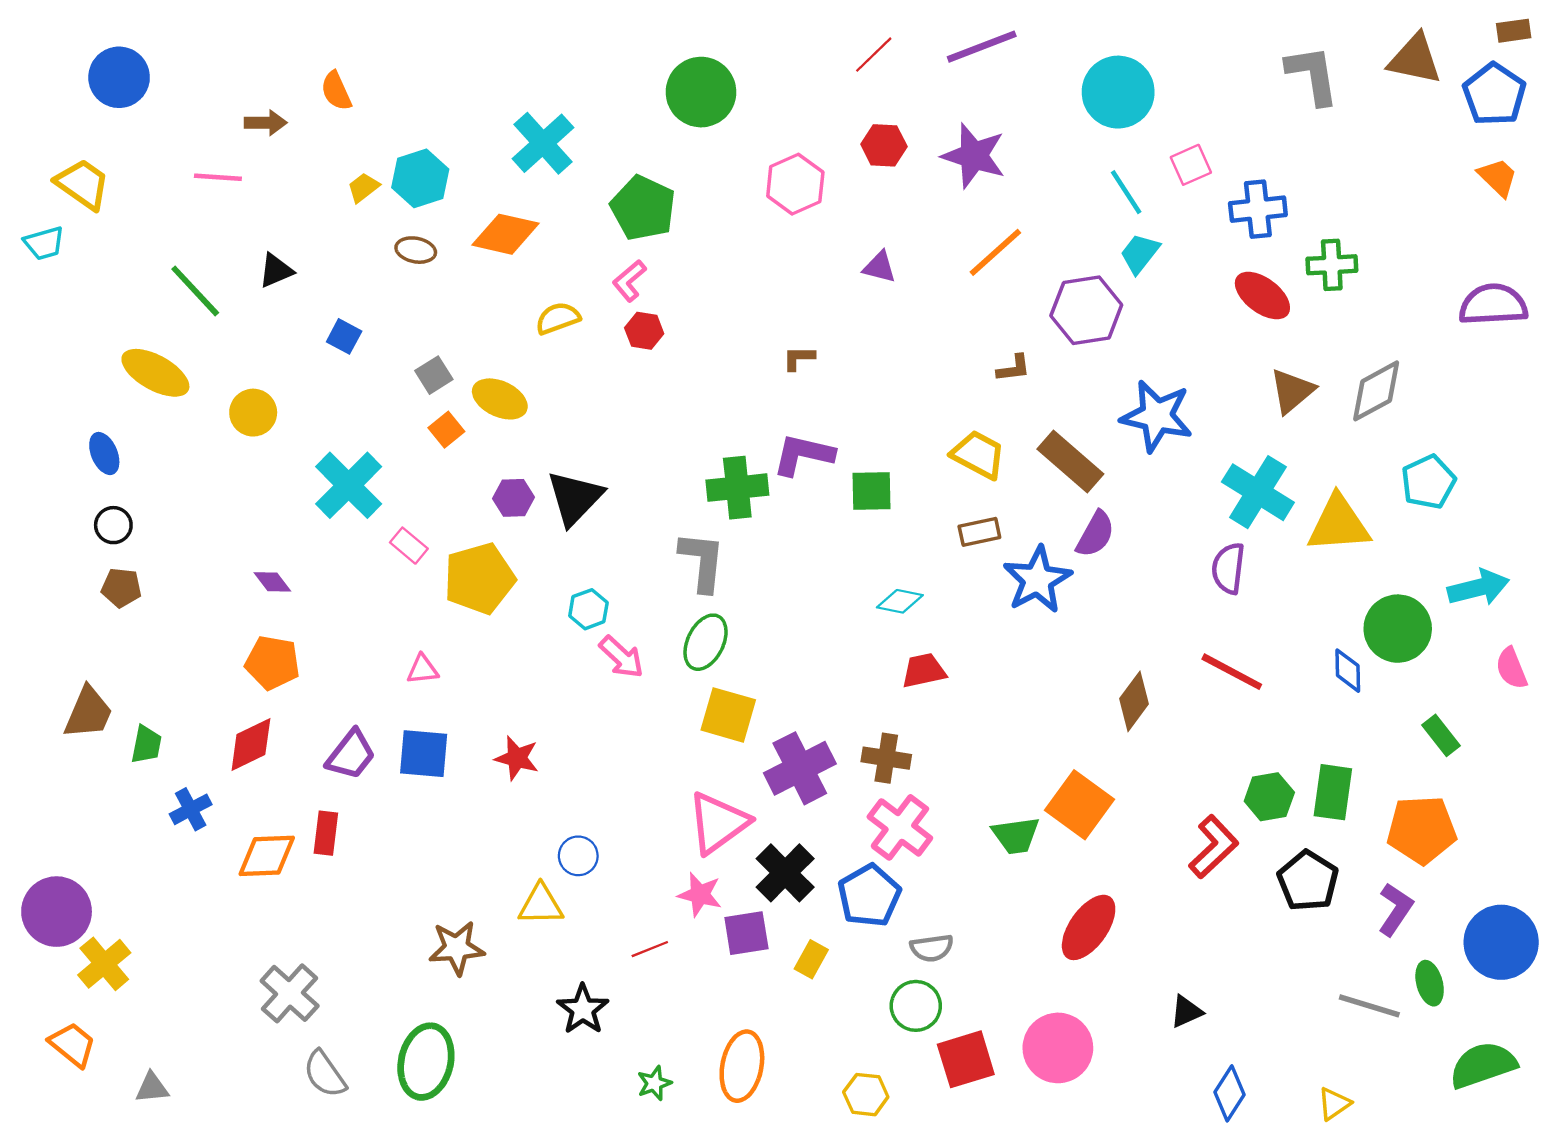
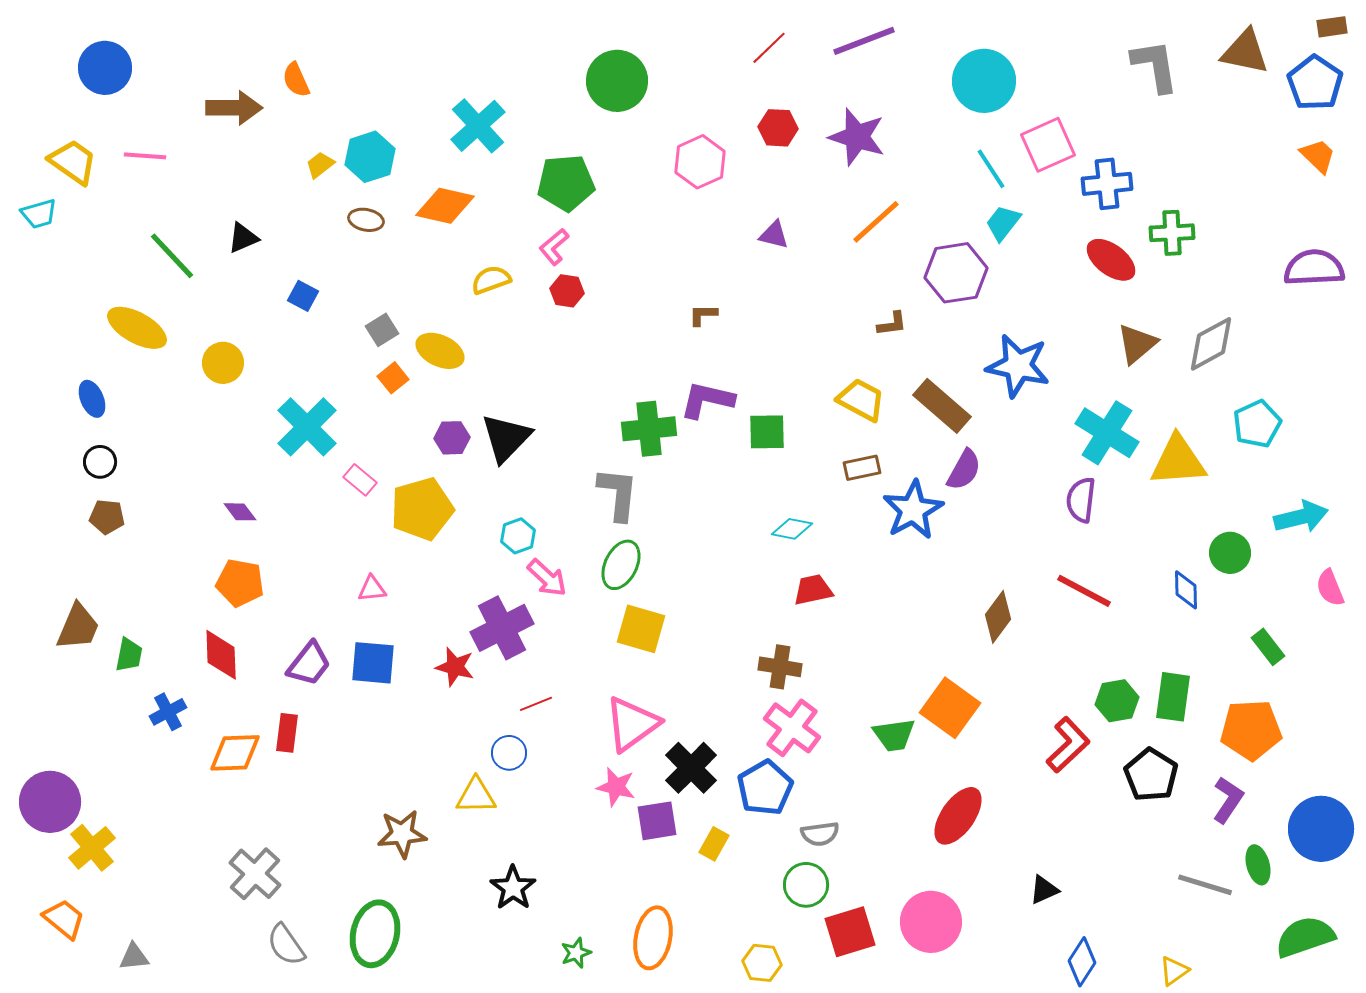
brown arrow: (266, 123) -> (234, 108), size x1.5
pink square: (1191, 165) -> (1048, 145), size x1.5
pink line: (218, 177) -> (145, 156), moved
green pentagon: (643, 208) -> (566, 183), turned -30
green circle: (1398, 629) -> (1230, 553), size x0.7
red diamond: (251, 744) -> (221, 655), turned -66
purple cross: (800, 768) -> (502, 628), moved
red line: (650, 949) -> (536, 704), moved

